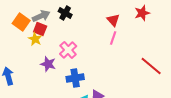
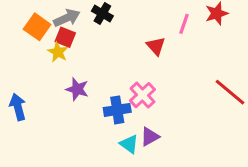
red triangle: (113, 20) -> (156, 46), moved
pink line: (113, 38) -> (184, 24), moved
pink cross: (68, 50) -> (142, 95), moved

